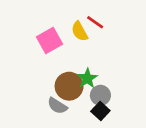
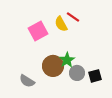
gray semicircle: (57, 106) -> (27, 81), moved
black square: (100, 111) -> (95, 76), moved, turned 32

